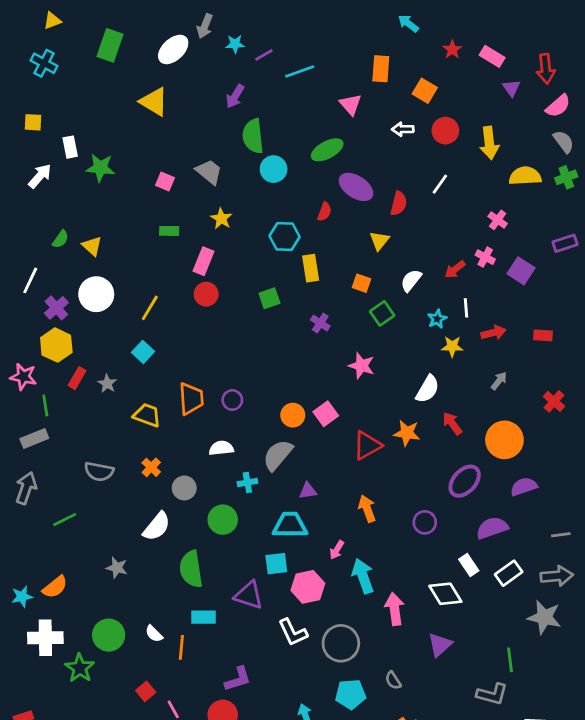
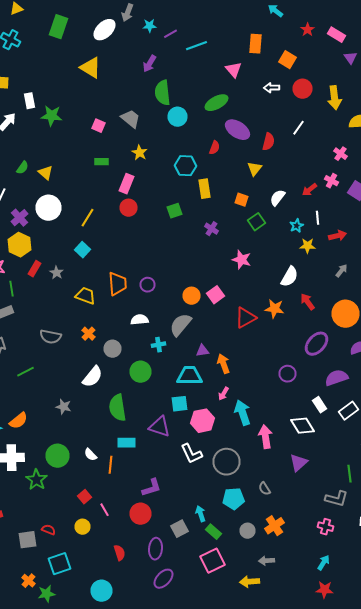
orange arrow: (367, 509) -> (224, 364), moved

